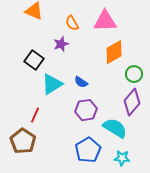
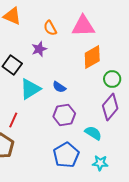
cyan semicircle: (115, 128) -> (93, 133), size x0.7

